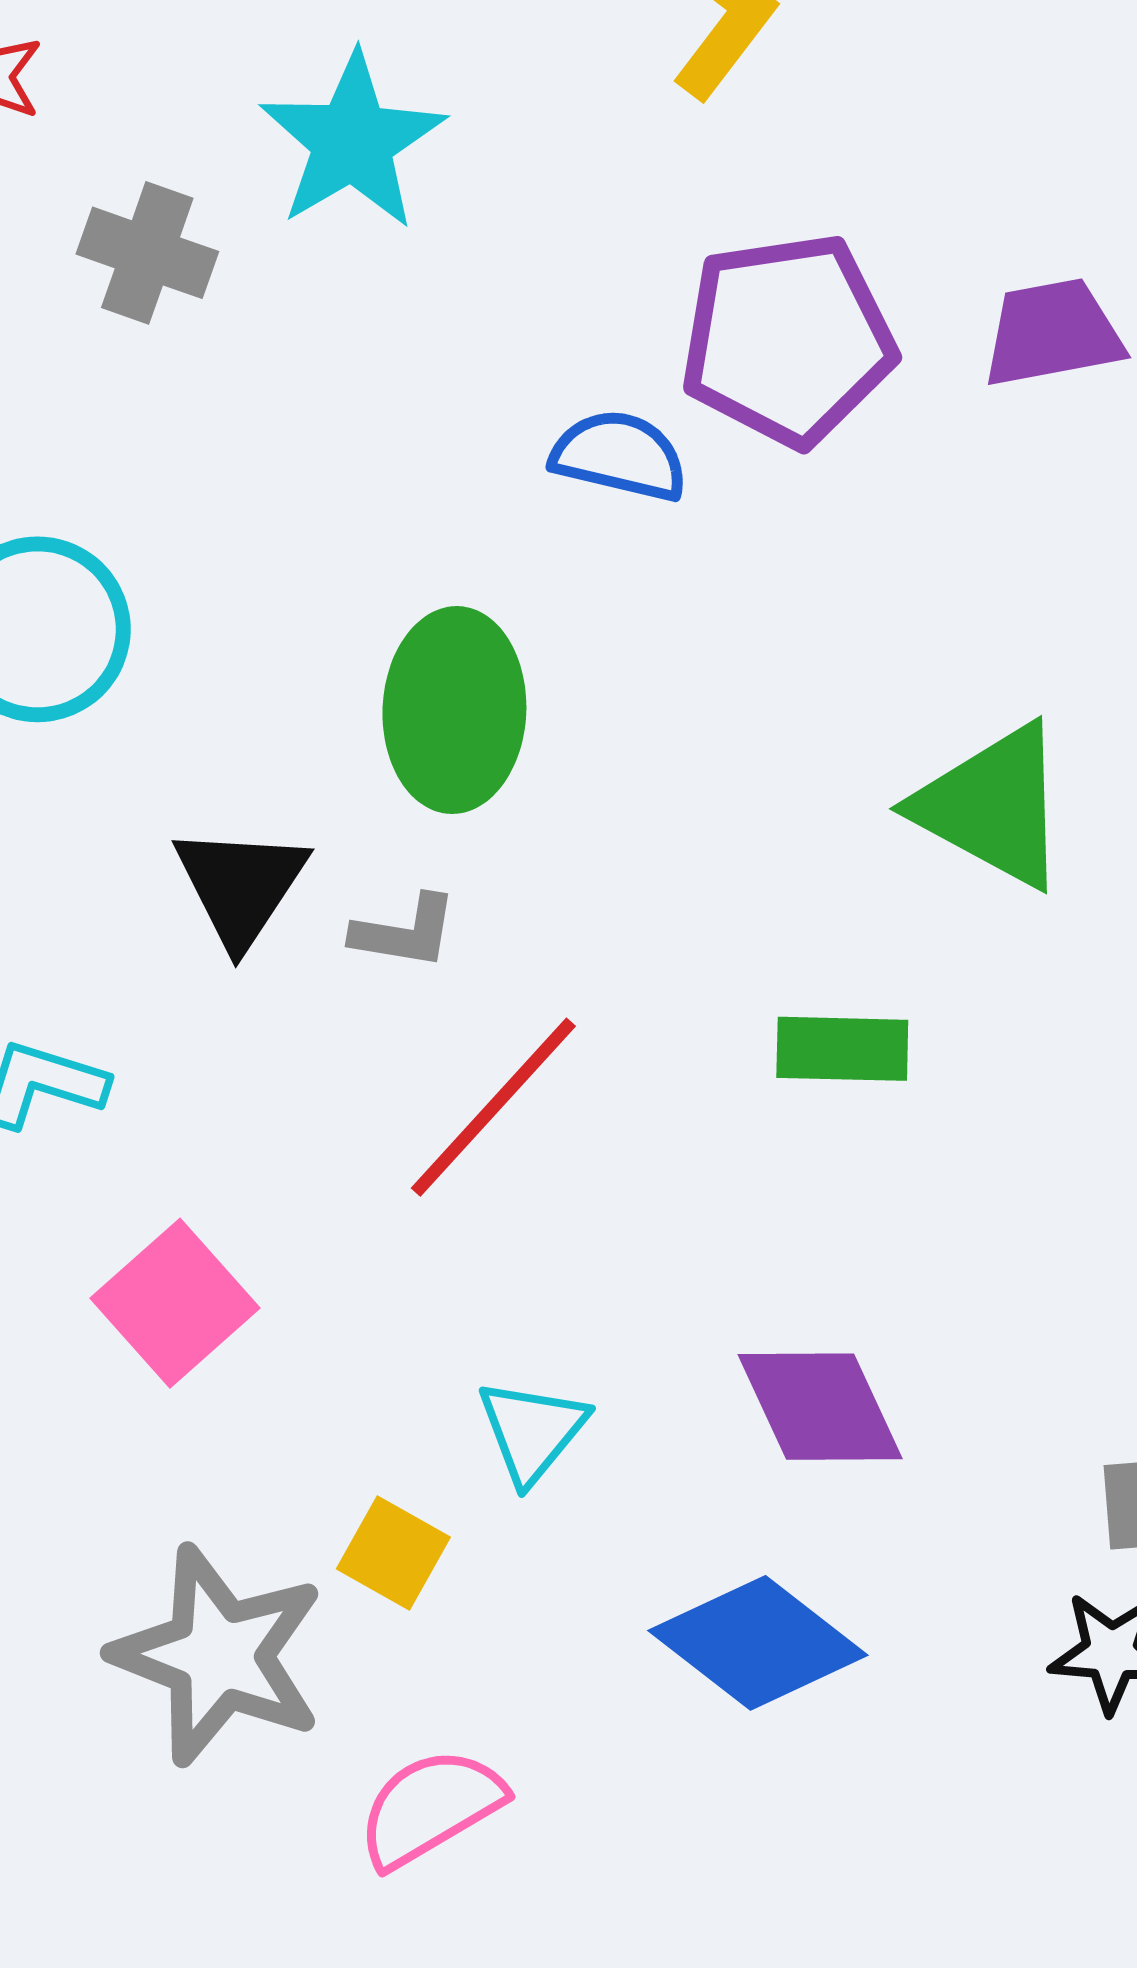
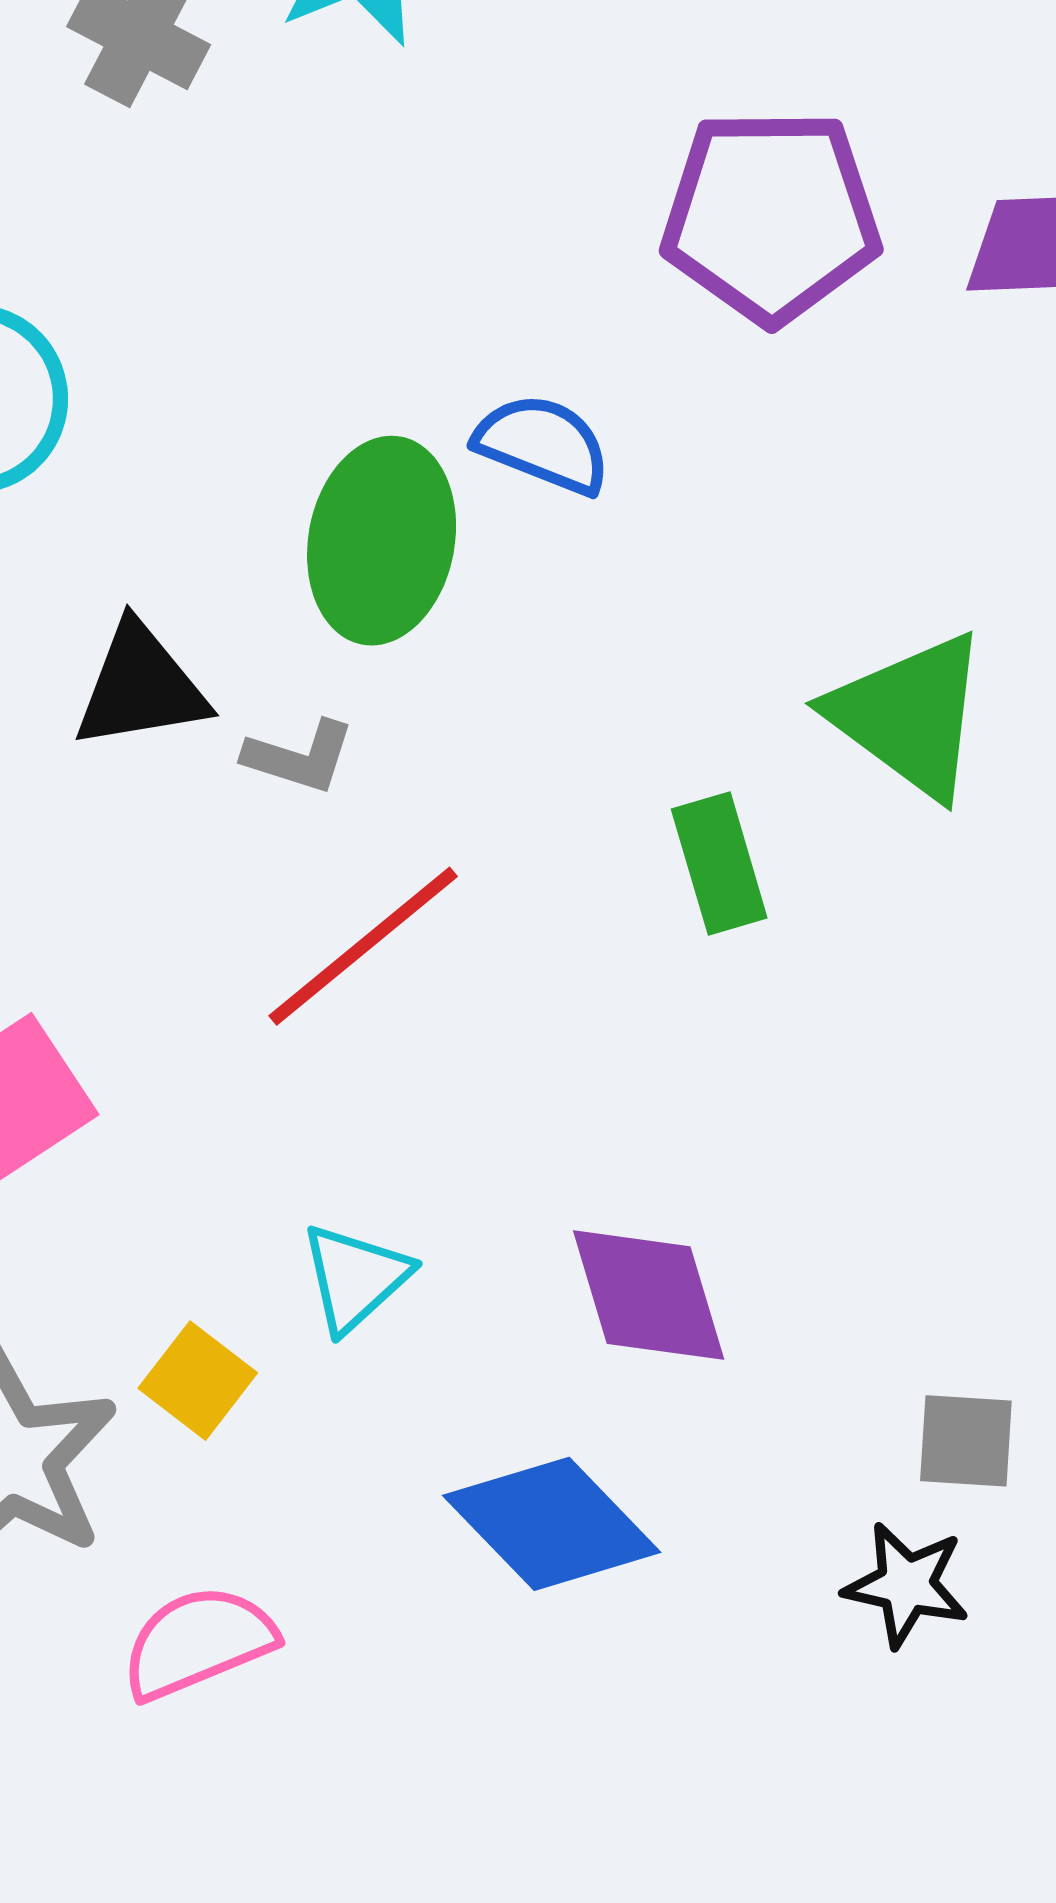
blue semicircle: (619, 456) -> (543, 444), moved
black triangle: (241, 886) -> (141, 686), turned 39
green rectangle: (842, 1049) -> (719, 863), moved, turned 64

